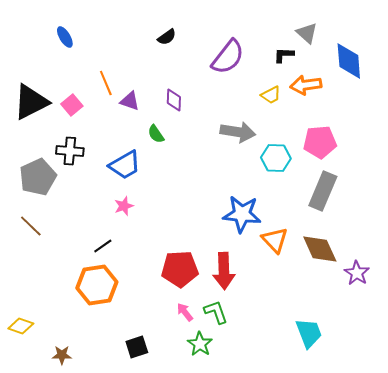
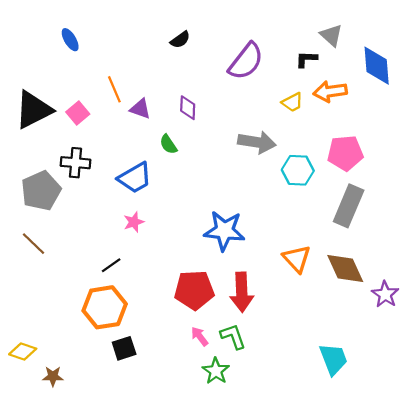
blue star: (242, 214) -> (224, 231), moved
black square: (137, 347) -> (124, 348), moved
brown star: (62, 355) -> (53, 376), moved

